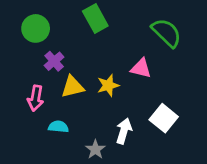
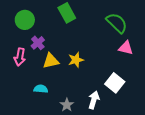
pink triangle: (141, 68) -> (126, 48), moved
pink arrow: (36, 98) -> (20, 57), moved
white arrow: (124, 131) -> (94, 100), moved

